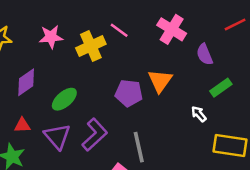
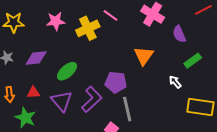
purple diamond: (26, 82) -> (36, 58), turned 30
purple pentagon: (129, 93) -> (116, 82), moved

